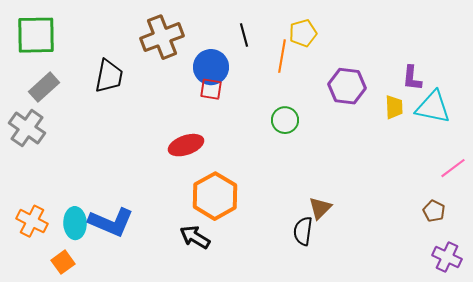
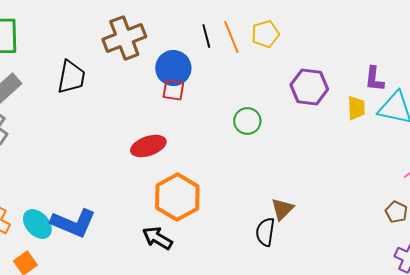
orange line: (282, 56) -> (231, 37), moved, turned -32
cyan ellipse: (75, 223) -> (37, 224), turned -40

